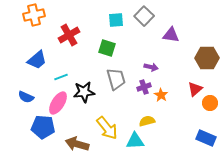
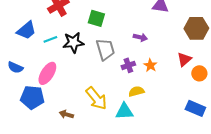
cyan line: (61, 77) -> (50, 39), moved
purple cross: (144, 87) -> (128, 65), moved
black star: (84, 92) -> (73, 42), moved
brown arrow: (77, 144) -> (66, 114), size x0.6

